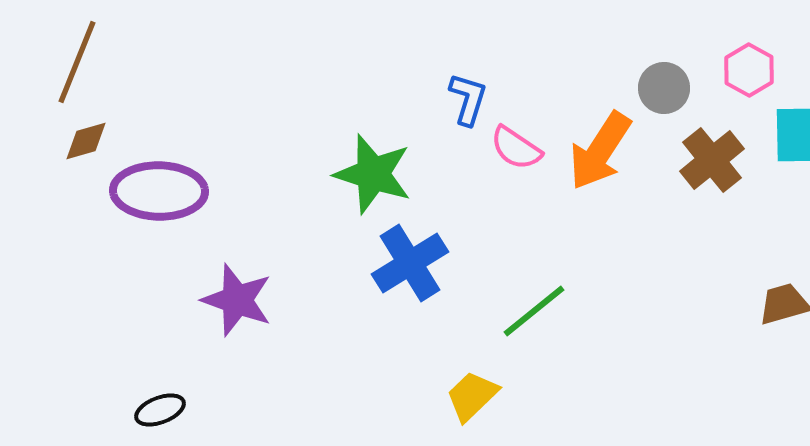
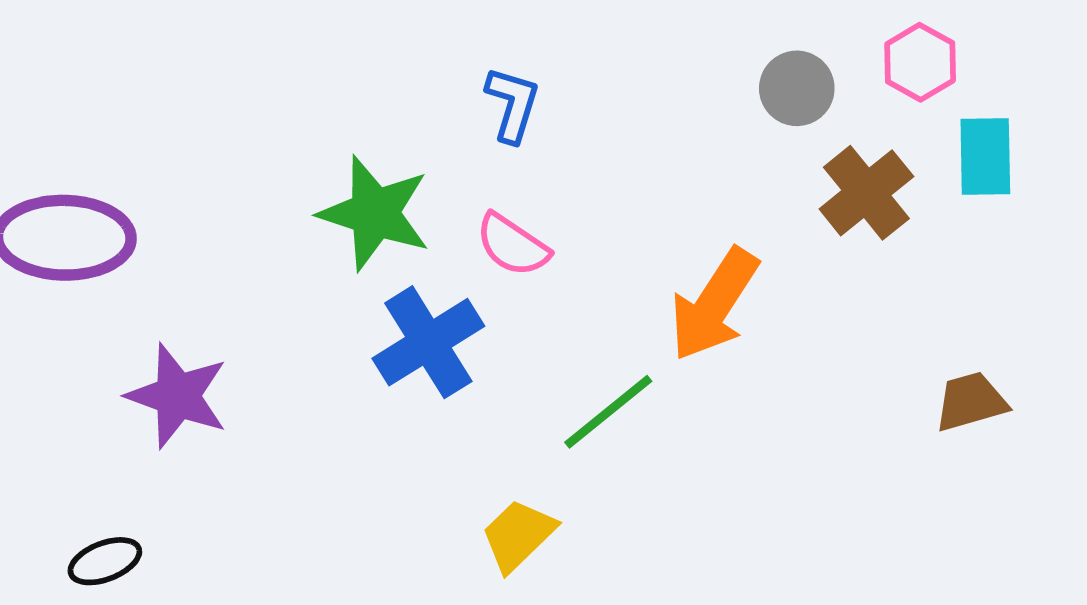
pink semicircle: (516, 148) -> (512, 245), moved
orange arrow: (600, 151) -> (714, 304), moved
black ellipse: (160, 410) -> (105, 561), moved

